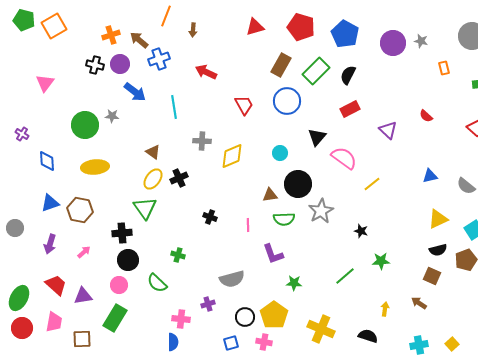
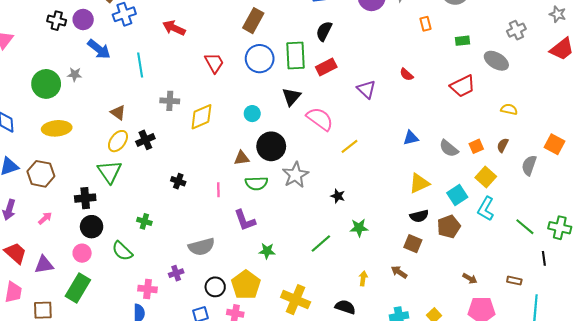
green rectangle: (316, 71) -> (296, 55), moved, turned -48

